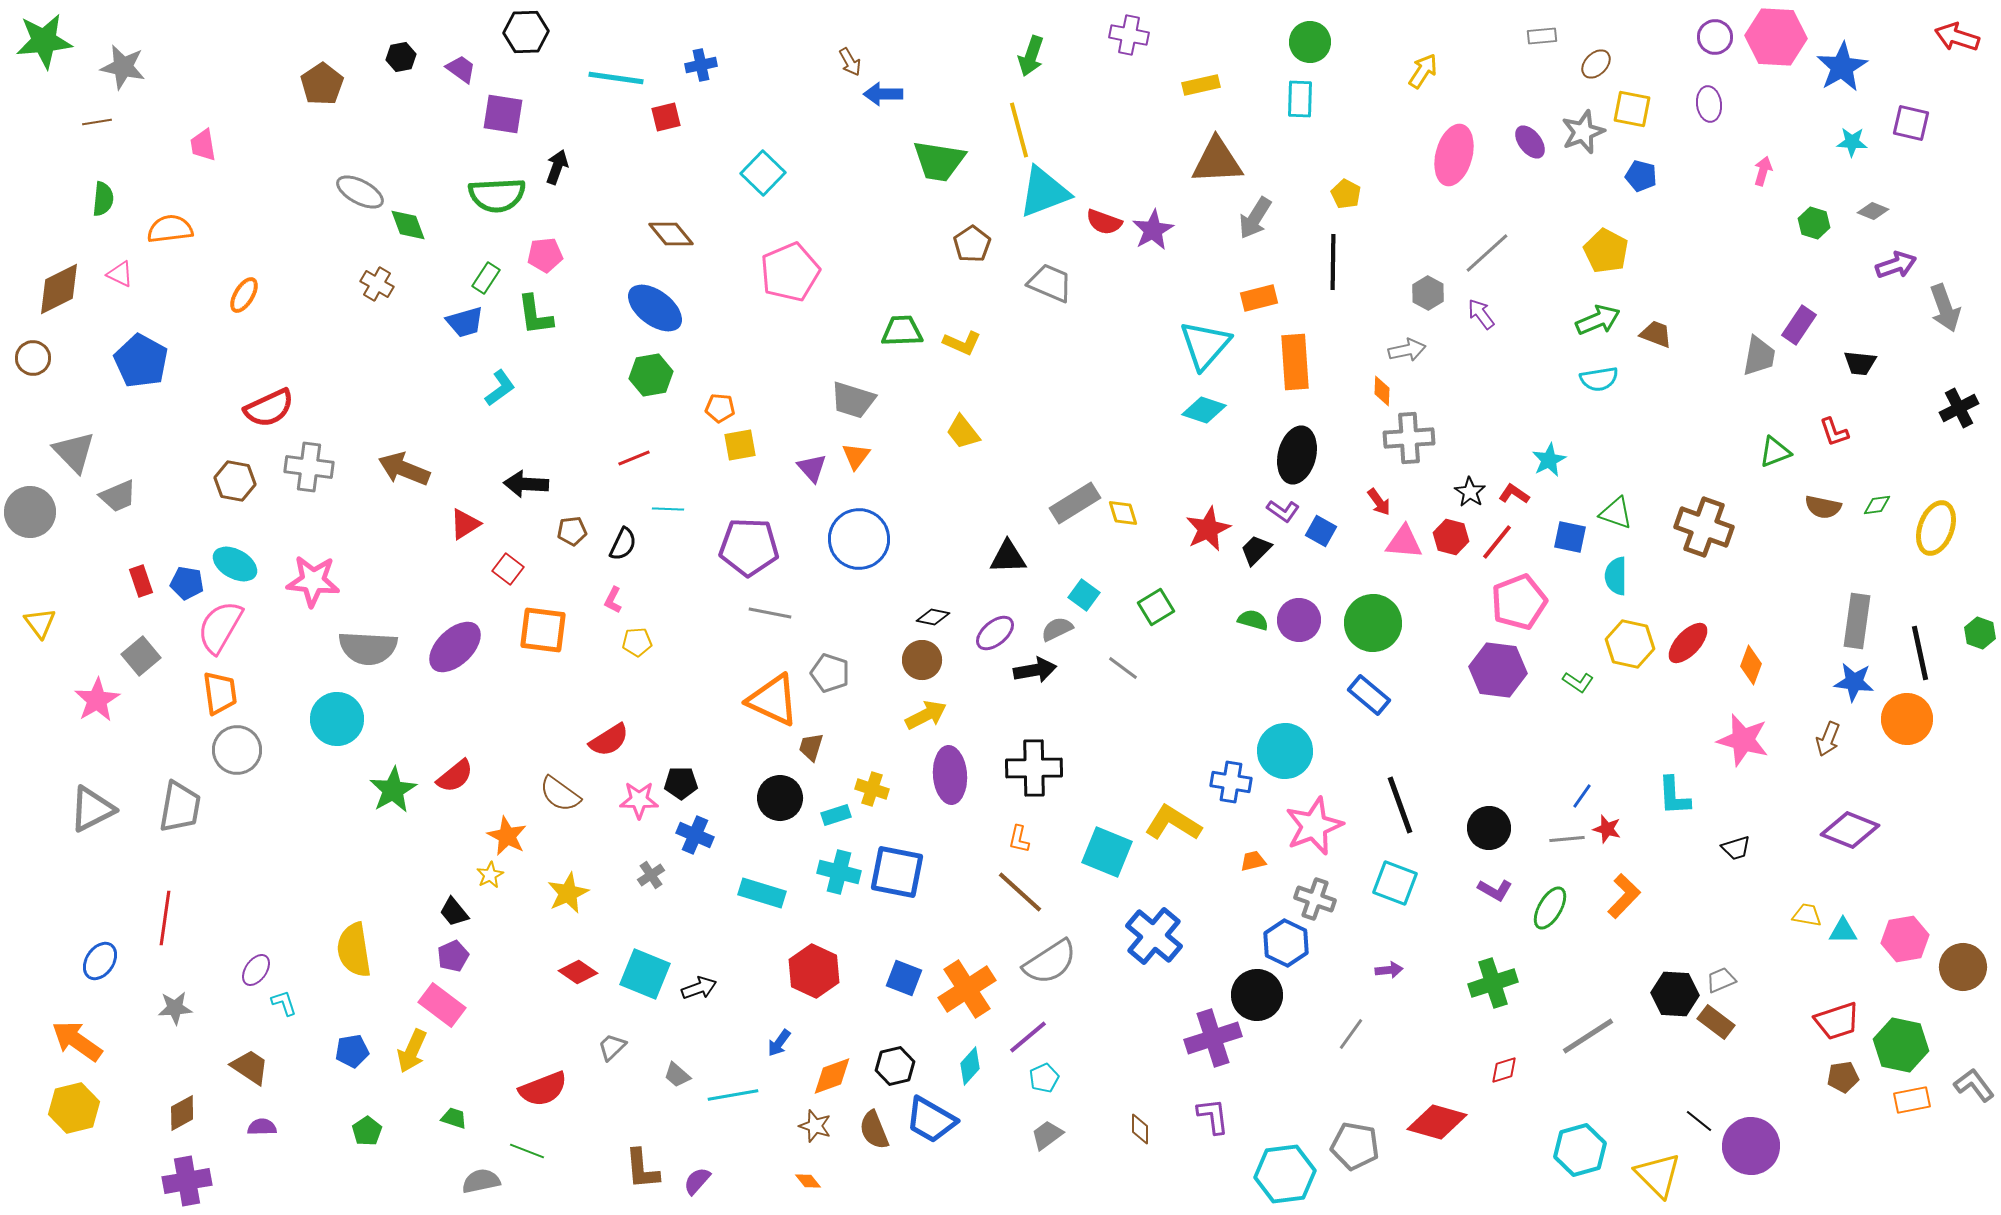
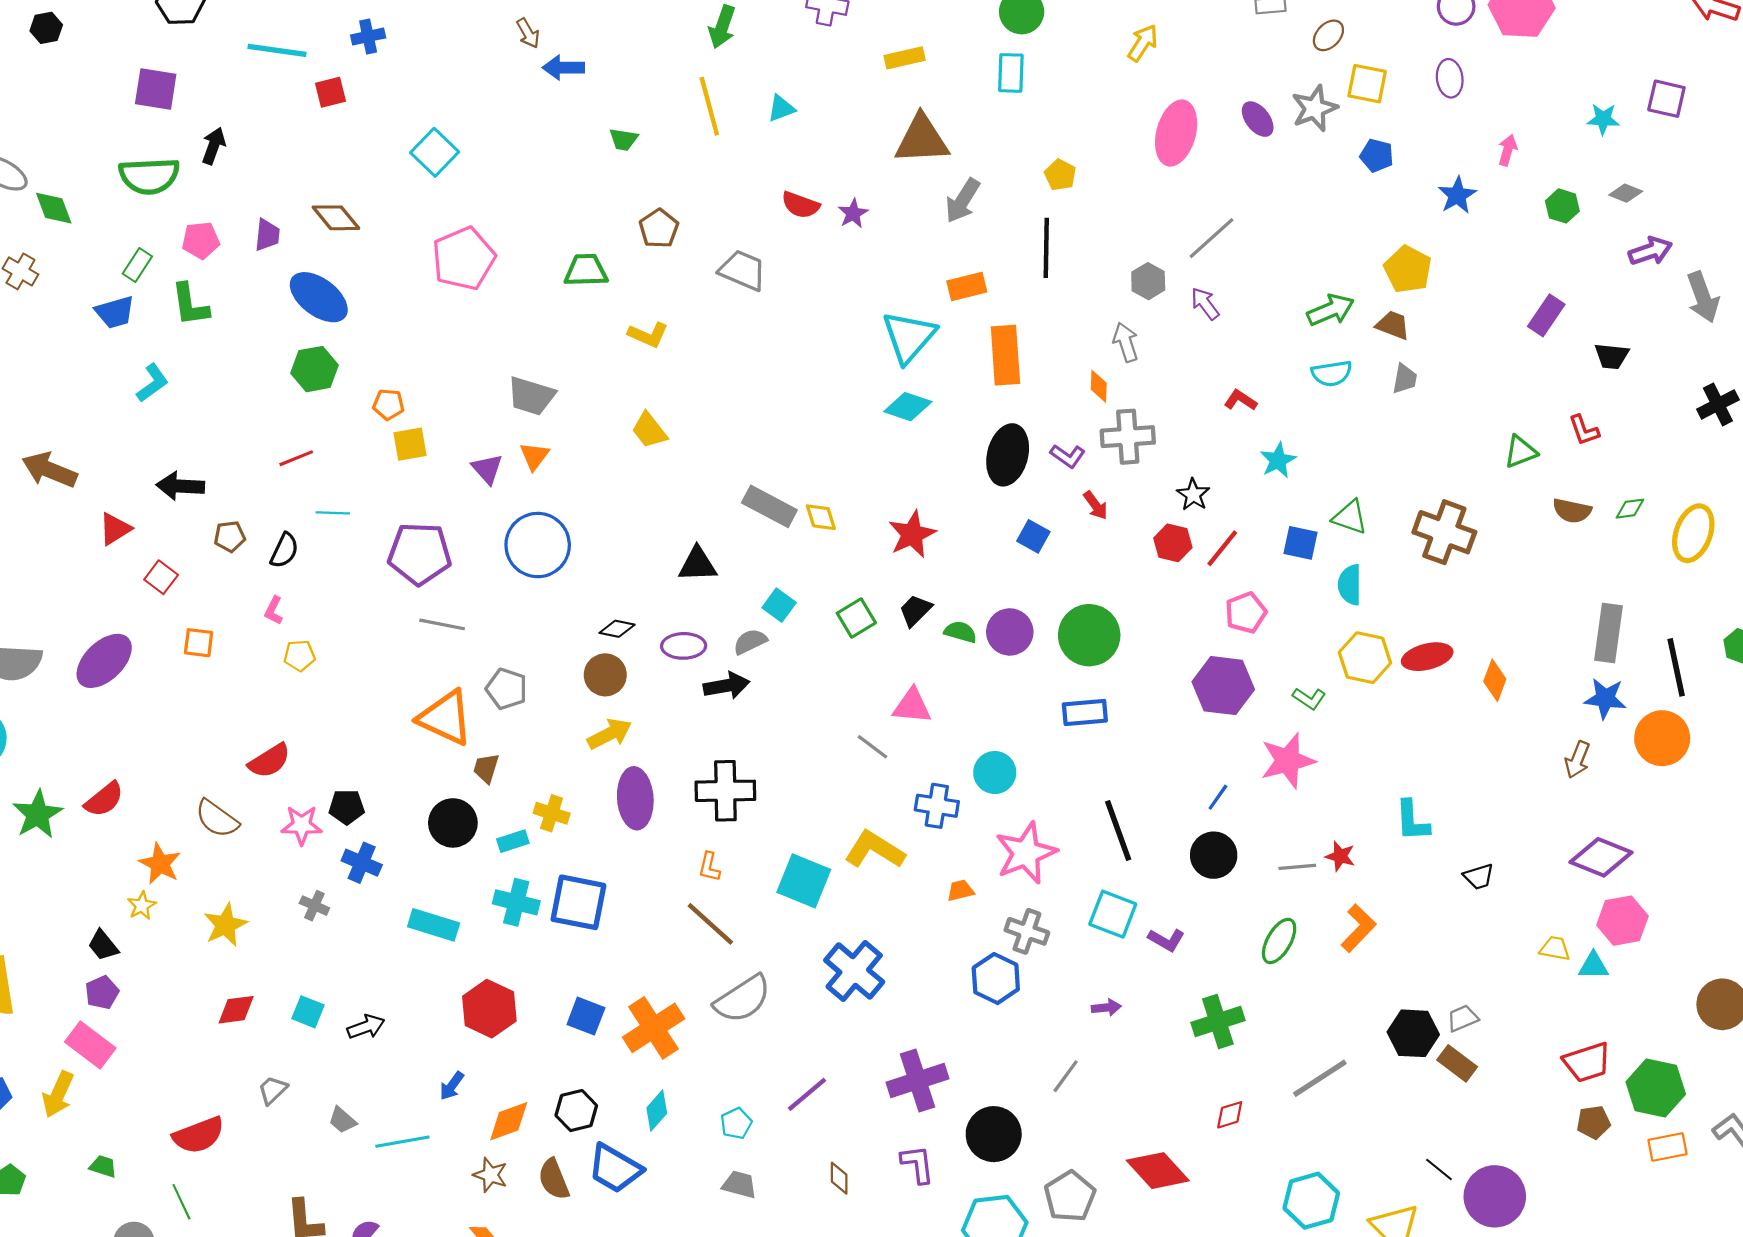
blue star: (1842, 67) -> (1457, 195), moved, size x0.7
purple trapezoid: (461, 69) -> (267, 235), moved, turned 60
green trapezoid: (939, 161) -> (623, 139), size x0.5
cyan triangle: (1044, 192) -> (781, 108), moved, size x0.5
purple star: (1153, 230) -> (853, 213), size x0.7
yellow pentagon: (1606, 251) -> (1408, 269), moved
green trapezoid: (902, 331) -> (586, 270), moved
gray arrow: (1407, 350) -> (1126, 342), turned -96
gray trapezoid: (1759, 356) -> (1405, 379), moved, size x0.7
red L-shape: (1514, 494) -> (1240, 400), moved
gray rectangle: (1075, 503) -> (769, 506), turned 60
purple L-shape: (1283, 511) -> (1068, 456), moved
pink triangle: (1404, 542) -> (912, 706), moved
black trapezoid: (1256, 550) -> (915, 610), moved
pink pentagon: (1519, 602) -> (1246, 613), size x0.7
orange square: (543, 630) -> (199, 643), size x0.6
purple ellipse: (995, 633) -> (684, 646), turned 39
red ellipse: (1688, 643) -> (1427, 657), turned 33
gray line: (1123, 668) -> (872, 747), moved
blue rectangle: (1369, 695) -> (1085, 712), turned -45
pink star: (1743, 740) -> (1288, 761), moved, turned -30
cyan circle: (1285, 751) -> (995, 773), size x0.7
blue line: (1582, 796) -> (1218, 797), moved
gray cross: (651, 875) -> (314, 906), turned -32
purple L-shape: (1495, 890) -> (1166, 940), moved
pink hexagon: (1905, 939) -> (1622, 921), moved
red diamond: (578, 972) -> (236, 1010), turned -42
cyan square: (645, 974) -> (308, 1012), size x0.6
black circle: (1257, 995) -> (994, 1134), moved
purple line: (1028, 1037) -> (807, 1094), moved
red diamond: (1437, 1122) -> (1158, 1171), turned 32
gray trapezoid: (1047, 1135) -> (739, 1185), turned 52
gray pentagon: (1355, 1146) -> (1070, 1196), turned 30
green line: (527, 1151) -> (181, 1202), turned 44

